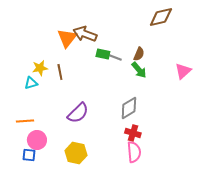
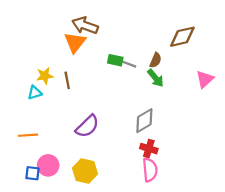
brown diamond: (161, 17) -> (182, 37), moved
brown arrow: (85, 34) -> (85, 25), moved
pink circle: (37, 140) -> (48, 165), moved

